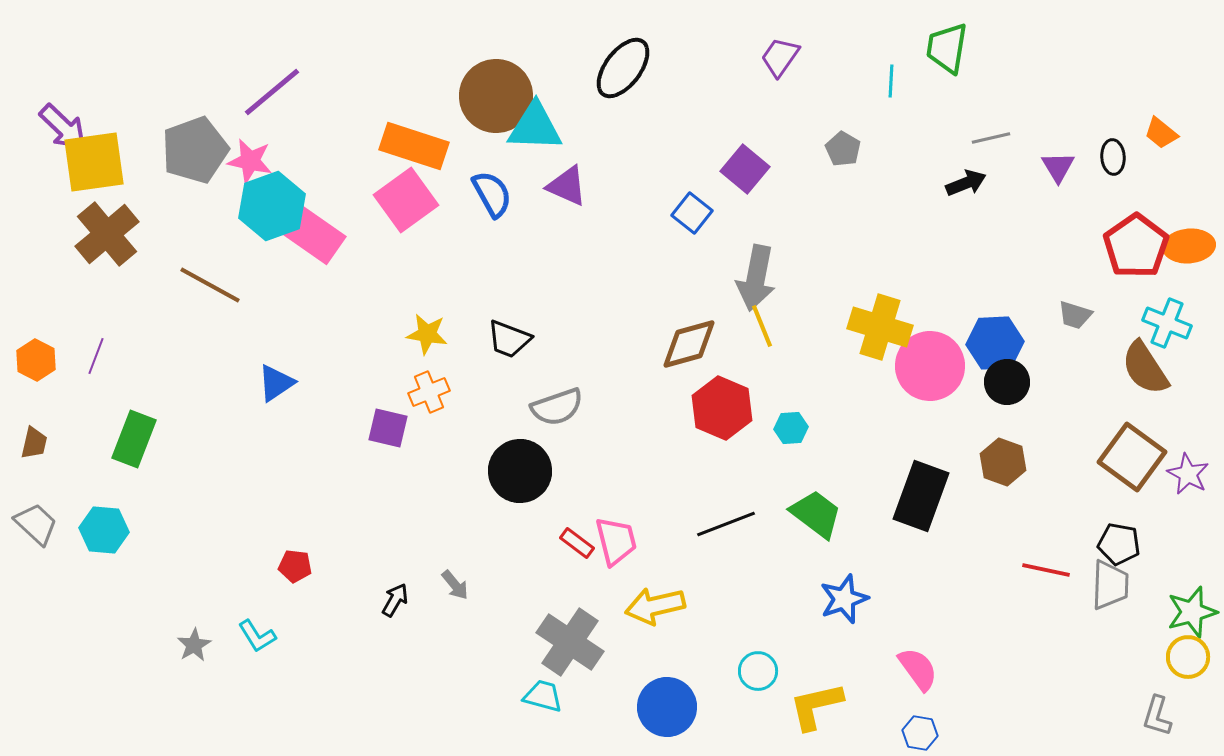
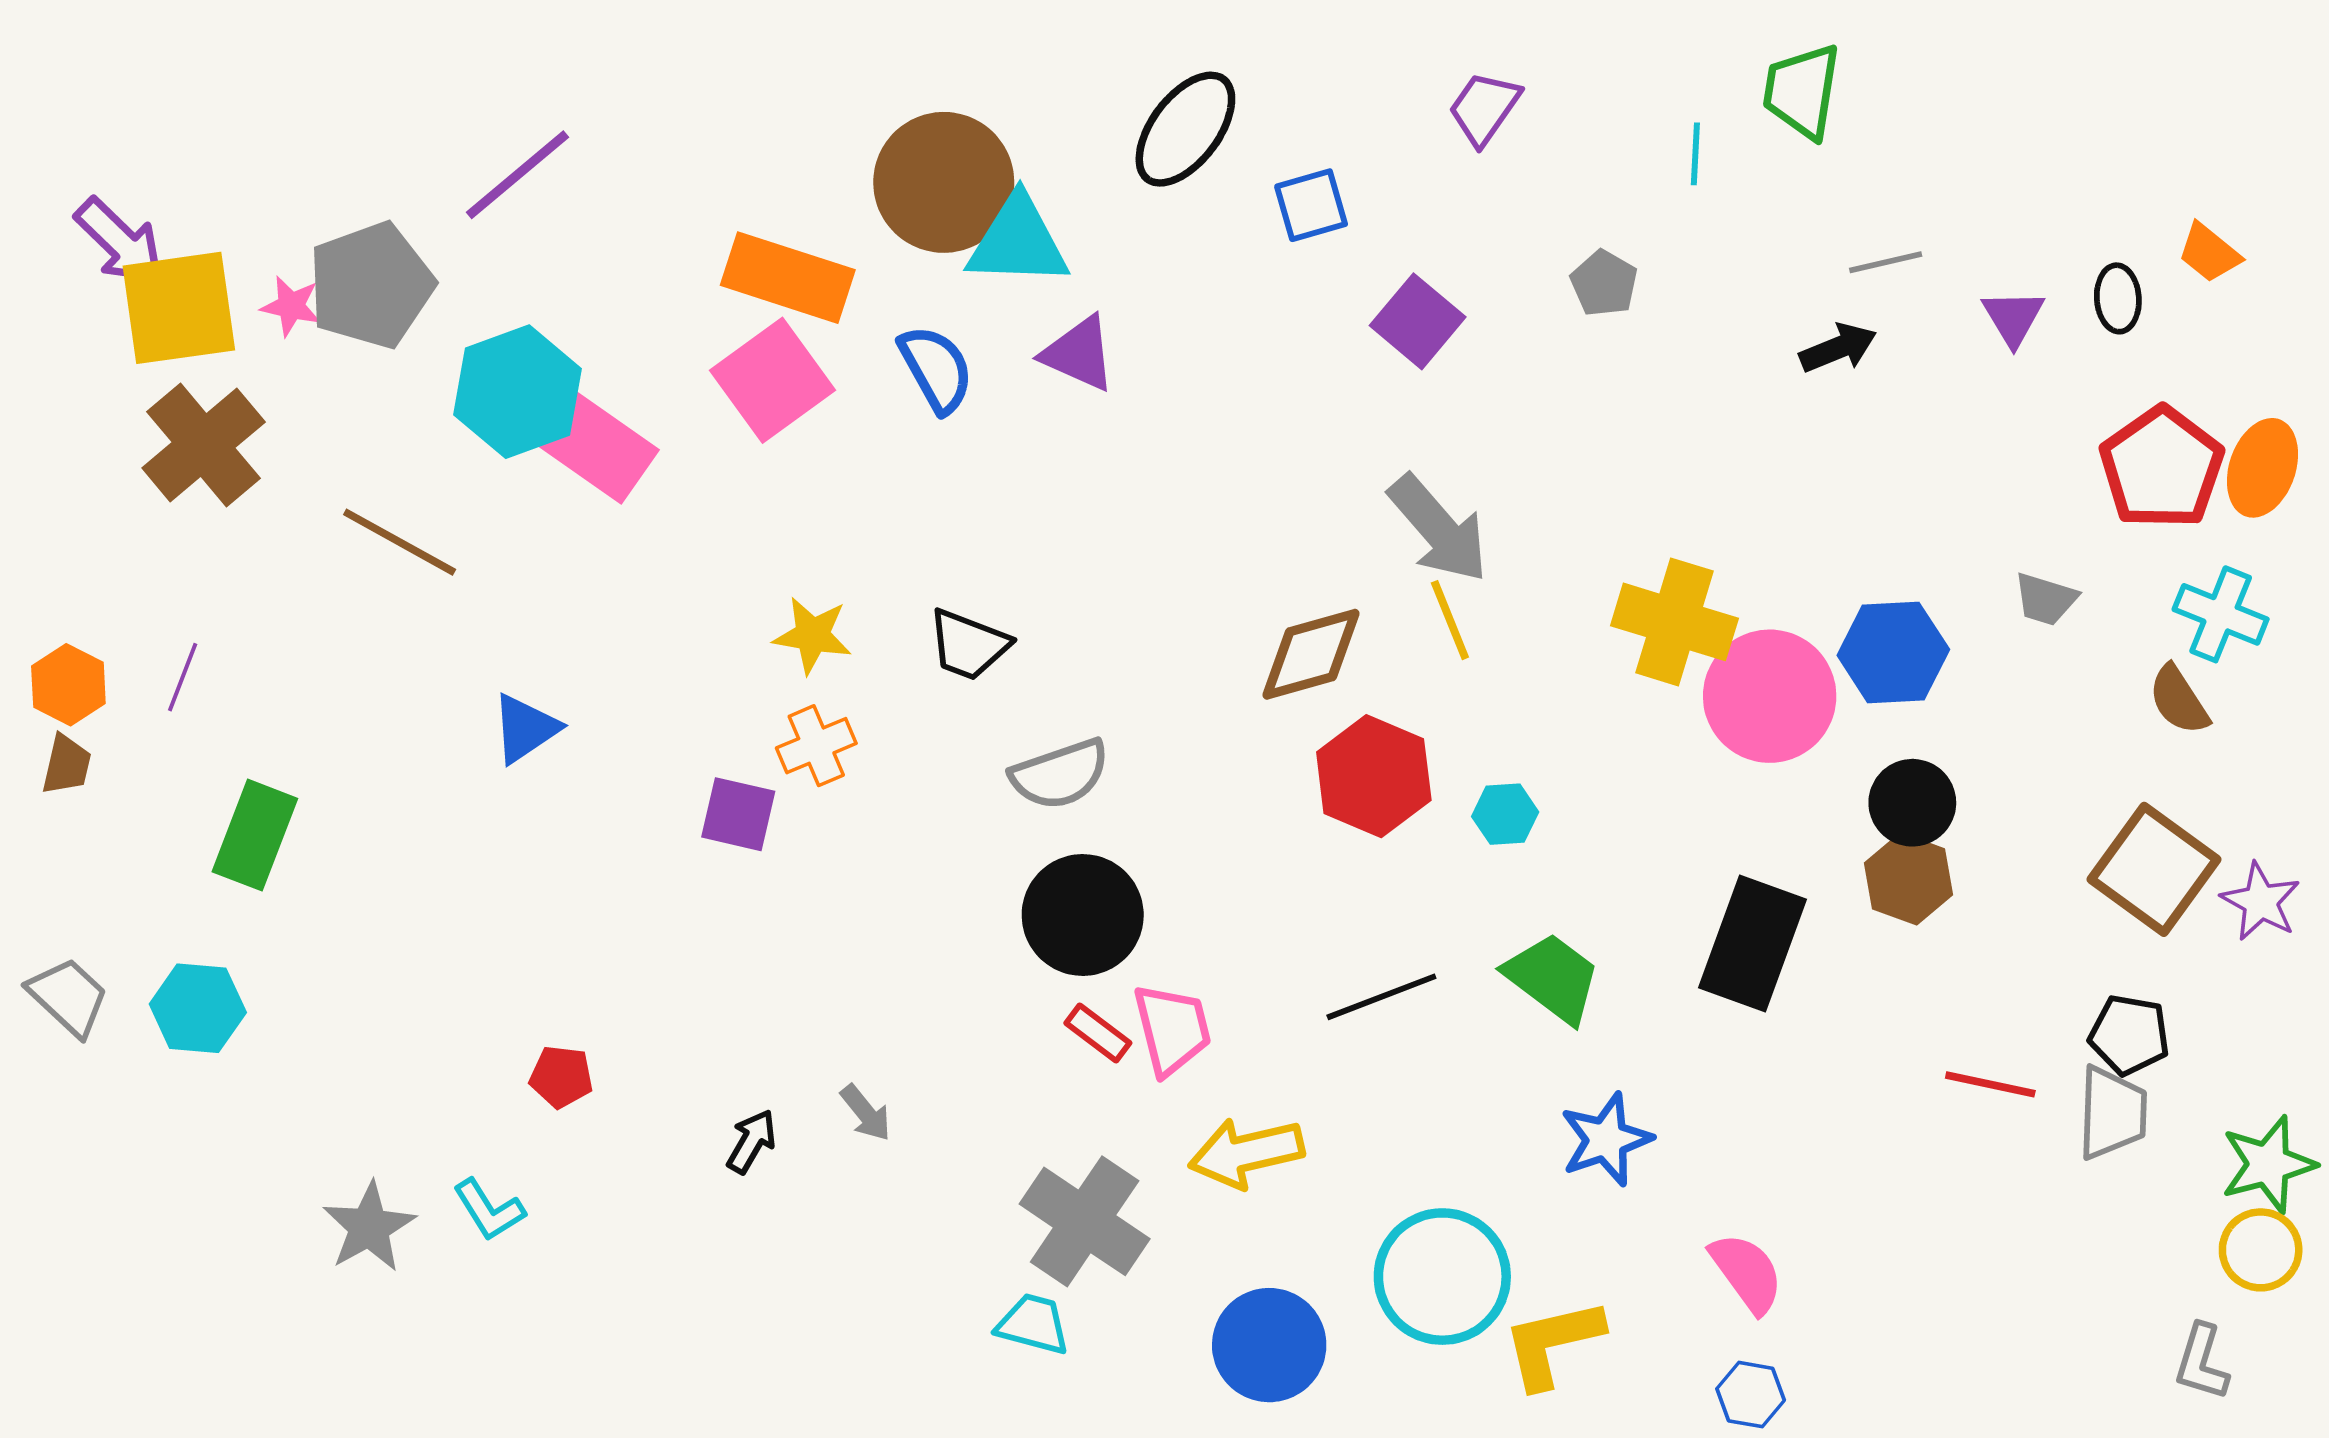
pink star: (250, 161) -> (291, 306), moved, size x0.7
blue square: (692, 213) -> (1311, 205), moved, turned 36
orange ellipse: (1189, 246) -> (2262, 468), turned -66
gray arrow: (756, 278) -> (1439, 529), turned -52
brown semicircle: (1145, 368) -> (2179, 700), size x0.7
black circle: (1007, 382) -> (1912, 803), moved
brown trapezoid: (34, 443) -> (67, 765), moved
black circle: (520, 471) -> (1083, 915), moved
gray star: (194, 645) -> (369, 1227), size x1.4
cyan circle: (758, 671) -> (1442, 1277), size x1.8

